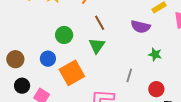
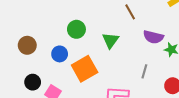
brown line: (100, 23) -> (130, 12), moved
purple semicircle: (141, 27) -> (153, 37), moved
brown circle: (15, 59) -> (27, 45), moved

